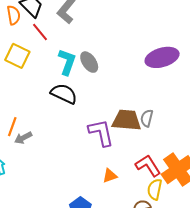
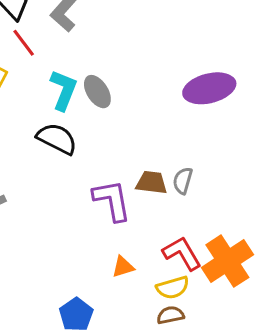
brown trapezoid: (127, 120) -> (151, 183), size x0.7
yellow semicircle: (155, 189) -> (173, 288), moved, turned -120

